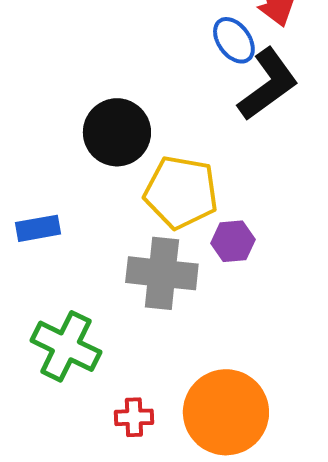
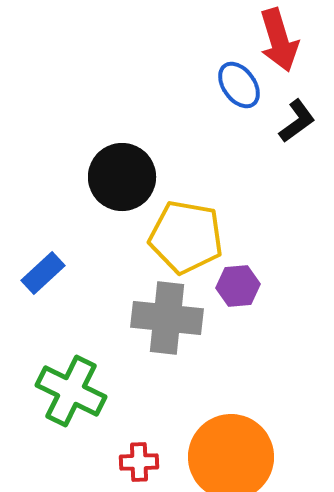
black L-shape: (268, 84) -> (297, 121), moved, size x0.6
blue rectangle: (38, 228) -> (43, 273), turned -33

